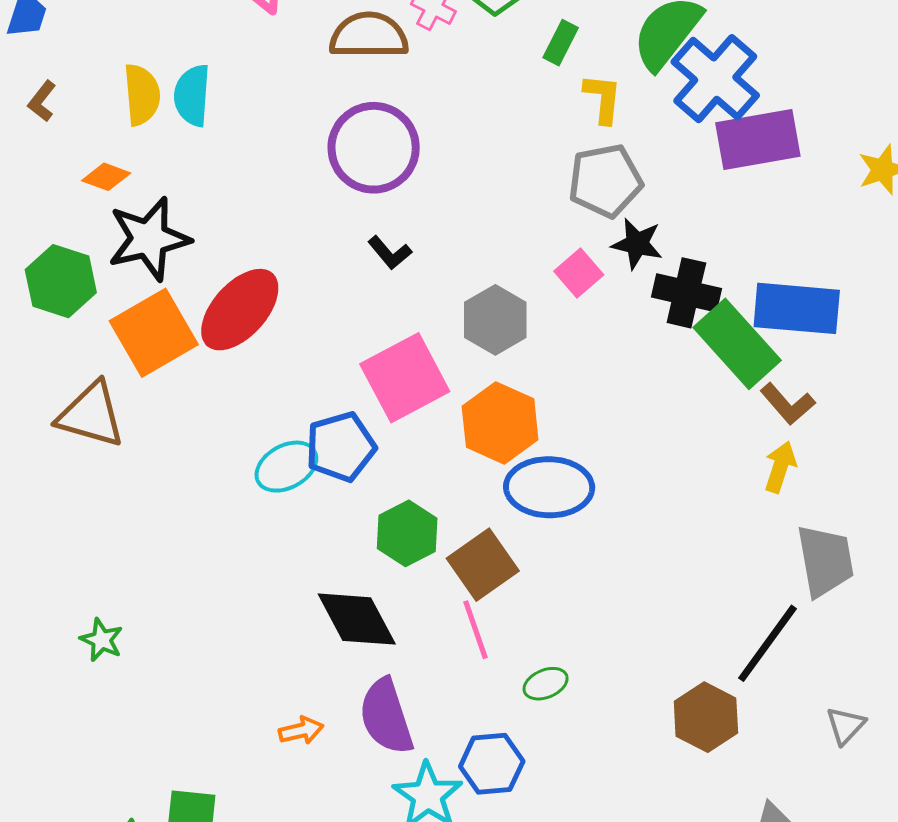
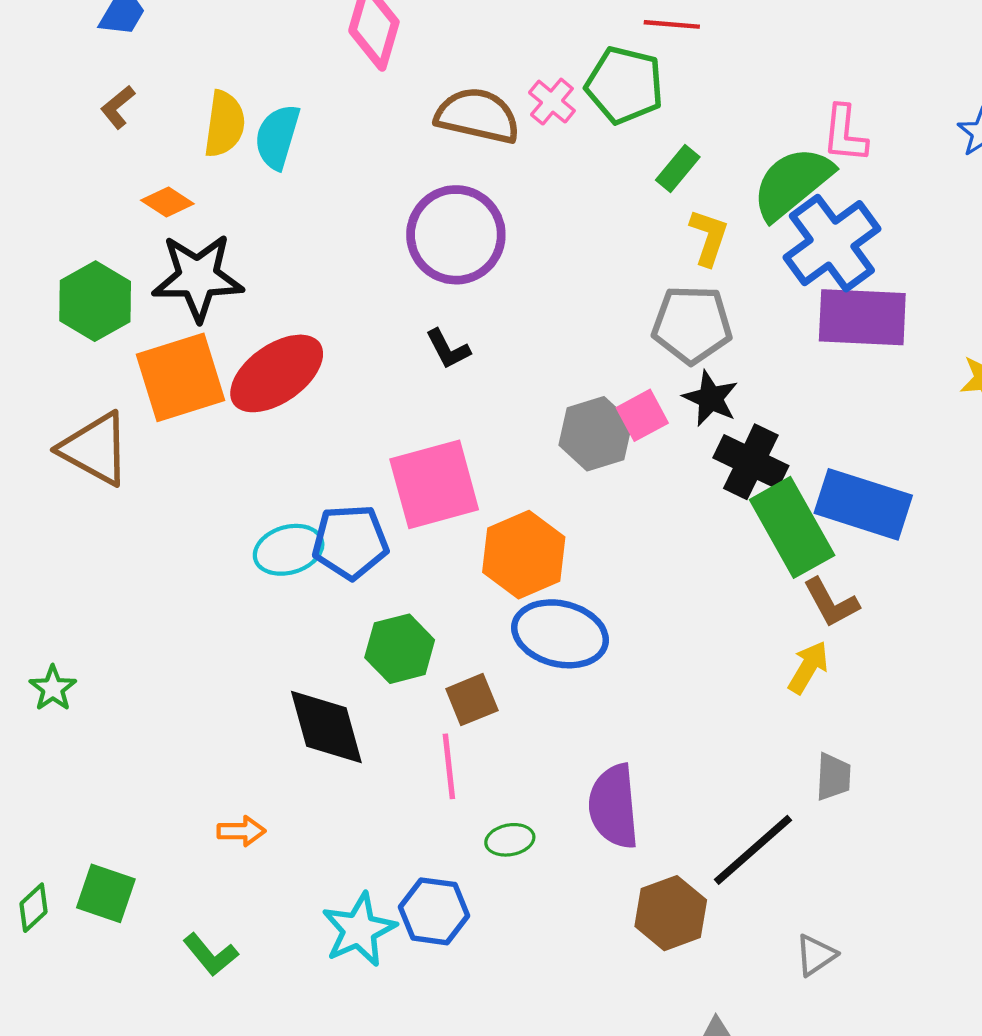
gray hexagon: (495, 320) -> (596, 434), moved
gray trapezoid: (825, 561) -> (833, 777), size x0.6
brown square: (483, 565) -> (472, 700), size x0.7
purple semicircle: (386, 717) -> (614, 806), moved

